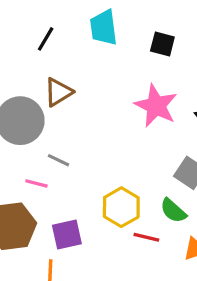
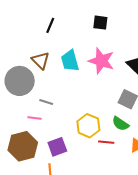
cyan trapezoid: (104, 28) -> (70, 61), moved
black line: (46, 39) -> (50, 25), moved
brown triangle: (58, 92) -> (41, 60), turned -36

